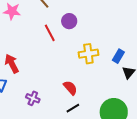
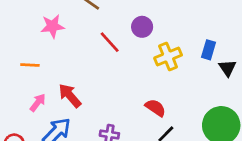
purple circle: (69, 21) -> (142, 27), moved

